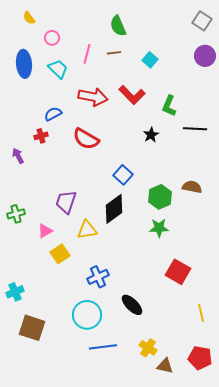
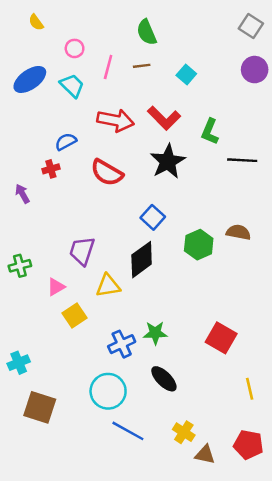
pink circle: (52, 38) -> (75, 48), moved
blue ellipse: (24, 64) -> (30, 79), turned 60
black star: (151, 135) -> (168, 161), moved, size x1.8
green star: (159, 228) -> (155, 333), moved
blue line: (103, 347) -> (128, 431), turned 36

